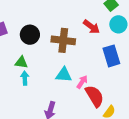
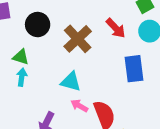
brown cross: (63, 40) -> (78, 39), turned 30
pink arrow: (82, 82) -> (79, 106), moved, turned -104

